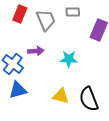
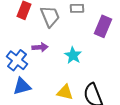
cyan star: (69, 59) -> (73, 55), turned 30

